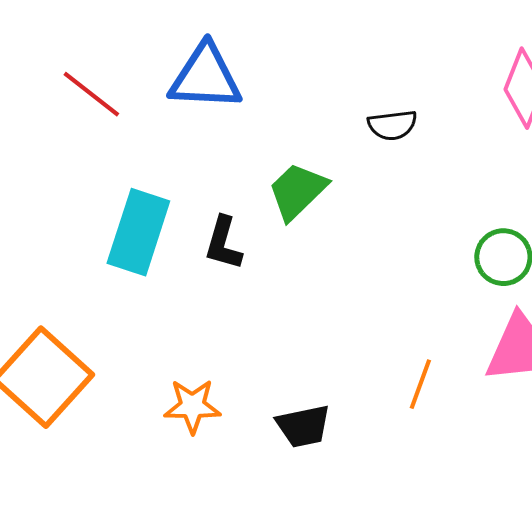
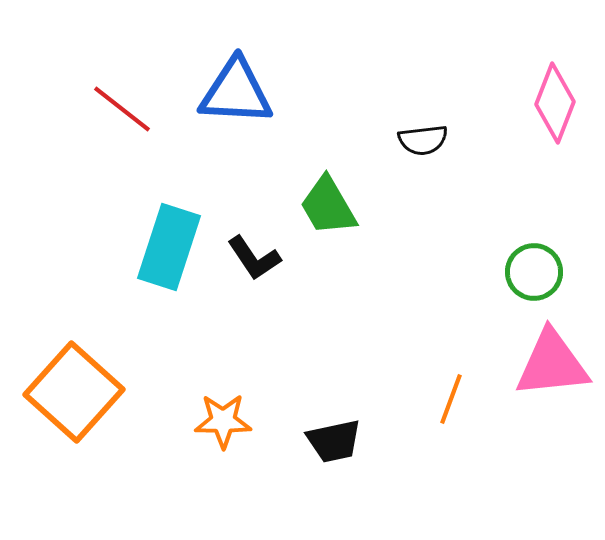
green trapezoid: (297, 191) -> (328, 206), turned -76
black L-shape: (223, 243) -> (254, 258), turned -50

